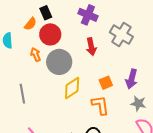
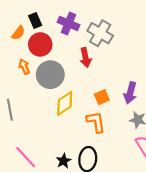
purple cross: (88, 15) -> (68, 23), moved
gray cross: (121, 35) -> (100, 33), moved

